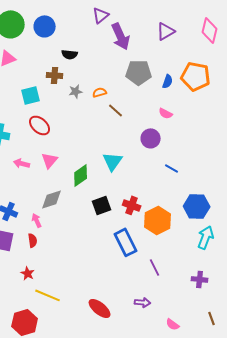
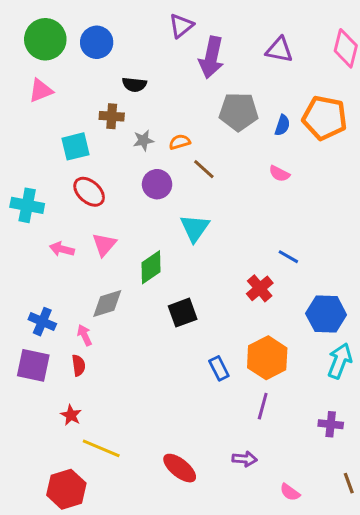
purple triangle: (166, 31) -> (279, 50), turned 42
purple arrow: (121, 36) -> (211, 57), turned 36
purple circle: (151, 138) -> (157, 184), moved
cyan triangle: (113, 161) -> (195, 228), moved
red cross: (132, 205) -> (260, 288), moved, turned 30
orange hexagon: (158, 220) -> (267, 358), moved
blue rectangle: (126, 242) -> (219, 368), size x0.6
purple line: (155, 267) -> (263, 406), turned 42

